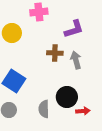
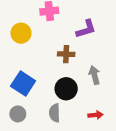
gray arrow: (76, 60) -> (94, 75), moved
black circle: (67, 97) -> (66, 89), moved

